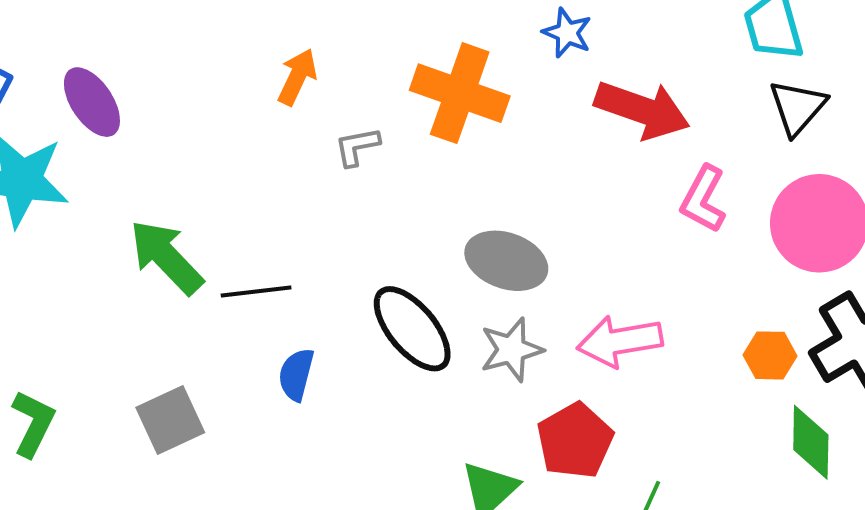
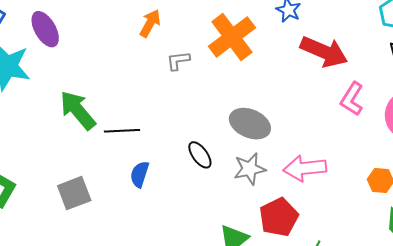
orange cross: (460, 93) -> (232, 37), turned 30
black ellipse: (412, 329) -> (200, 155), size x0.6

